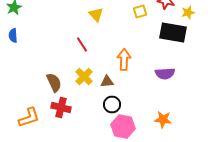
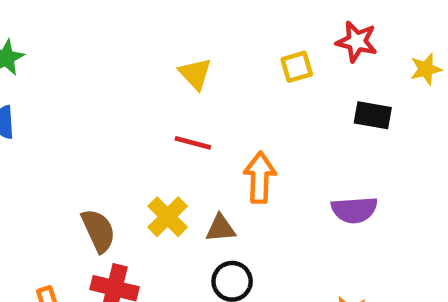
yellow star: (188, 12) -> (426, 69), moved
black rectangle: (173, 32) -> (373, 115), size x0.6
red line: (82, 44) -> (193, 143), moved, turned -42

